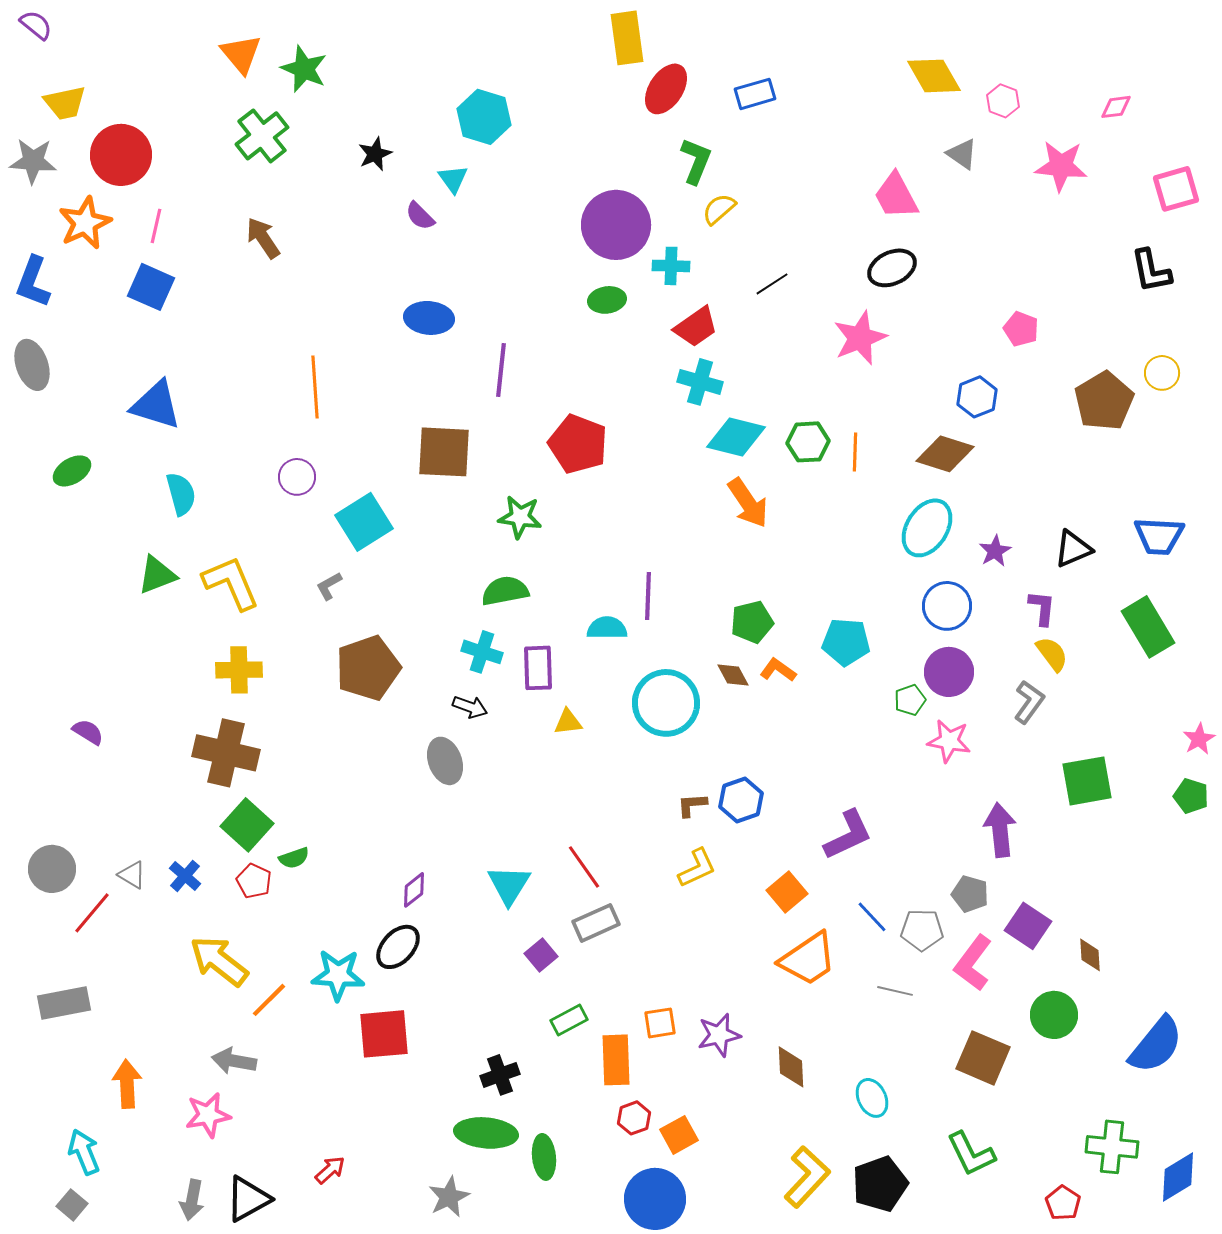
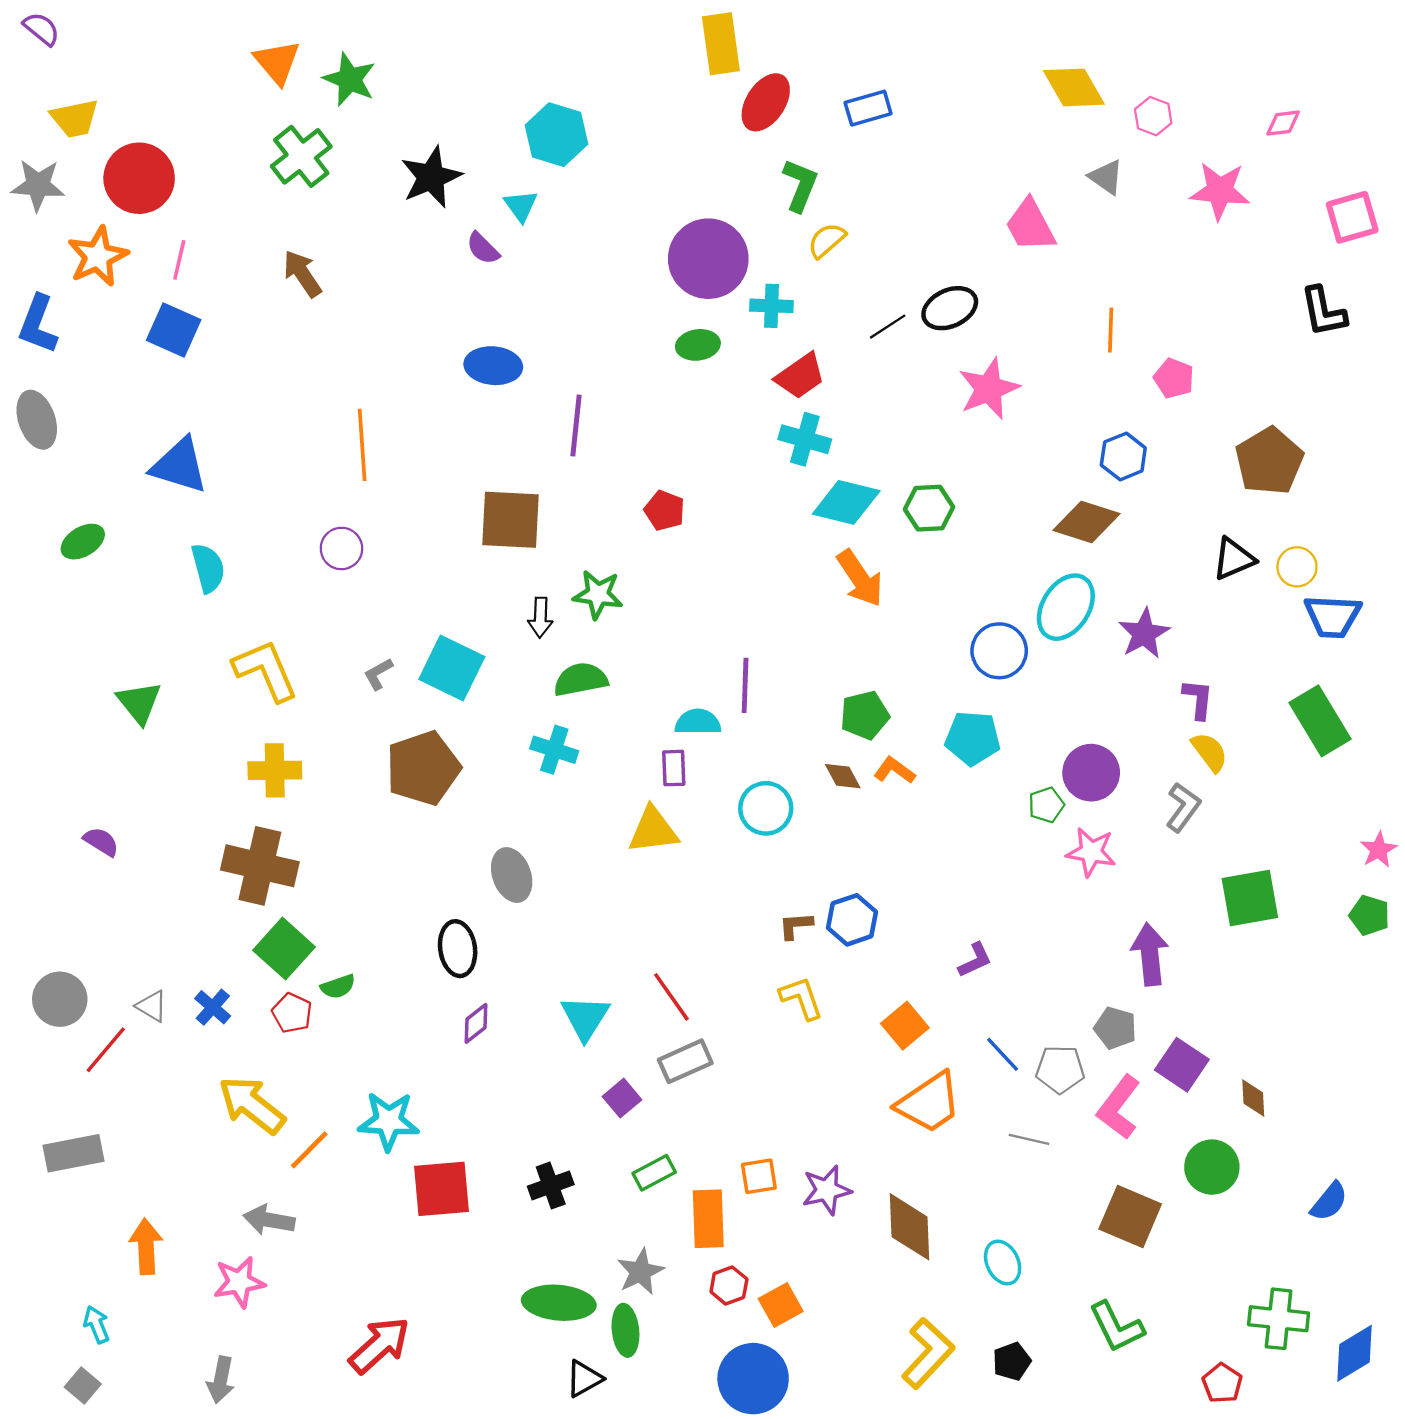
black star: (375, 154) -> (431, 177), size x1.6
black ellipse: (892, 268) -> (950, 308), moved
yellow circle: (1162, 373) -> (1297, 567), moved
red pentagon: (578, 444) -> (665, 511), size x0.6
orange line: (855, 452) -> (1111, 330), moved
cyan square: (364, 522) -> (452, 668), moved, turned -32
black triangle: (1073, 549) -> (1234, 559), moved
purple star: (995, 551) -> (1144, 634), size x1.4
green triangle: (157, 575) -> (139, 703), moved, turned -48
blue circle: (947, 606) -> (999, 651), moved
purple rectangle: (538, 668) -> (674, 768), moved, size x0.7
cyan circle: (666, 703) -> (766, 808), size x0.7
black arrow: (470, 707) -> (540, 617), moved, turned 72
yellow triangle: (568, 722) -> (653, 830), size x1.6
purple L-shape: (848, 835) -> (975, 960), size x0.6
yellow L-shape: (697, 868) -> (801, 998), turned -84
black ellipse: (398, 947) -> (458, 949), moved, turned -51
blue semicircle: (1156, 1045) -> (1329, 1202), size x0.6
brown diamond: (791, 1067) -> (909, 1227), size x1.4
black cross: (500, 1075) -> (551, 1185), moved
cyan arrow: (84, 1152) -> (97, 1325), size x0.7
red arrow: (330, 1170) -> (379, 1345), size x1.8
black pentagon: (880, 1184) -> (1012, 1361), size x0.6
gray star: (449, 1197) -> (640, 1272), moved
black triangle: (248, 1199) -> (584, 1379), moved, size x0.7

